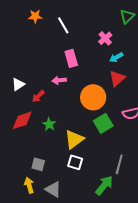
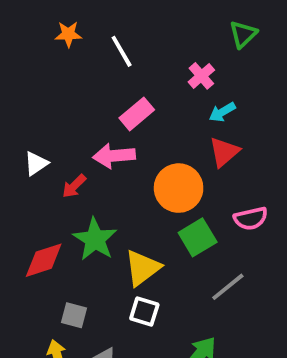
pink rectangle: (71, 58) -> (137, 114), turned 66
pink arrow: (59, 80) -> (114, 156), size x1.5
red diamond: (22, 120) -> (44, 260), moved
green star: (49, 124) -> (95, 239), size x1.6
gray line: (119, 164) -> (228, 287), moved, turned 36

